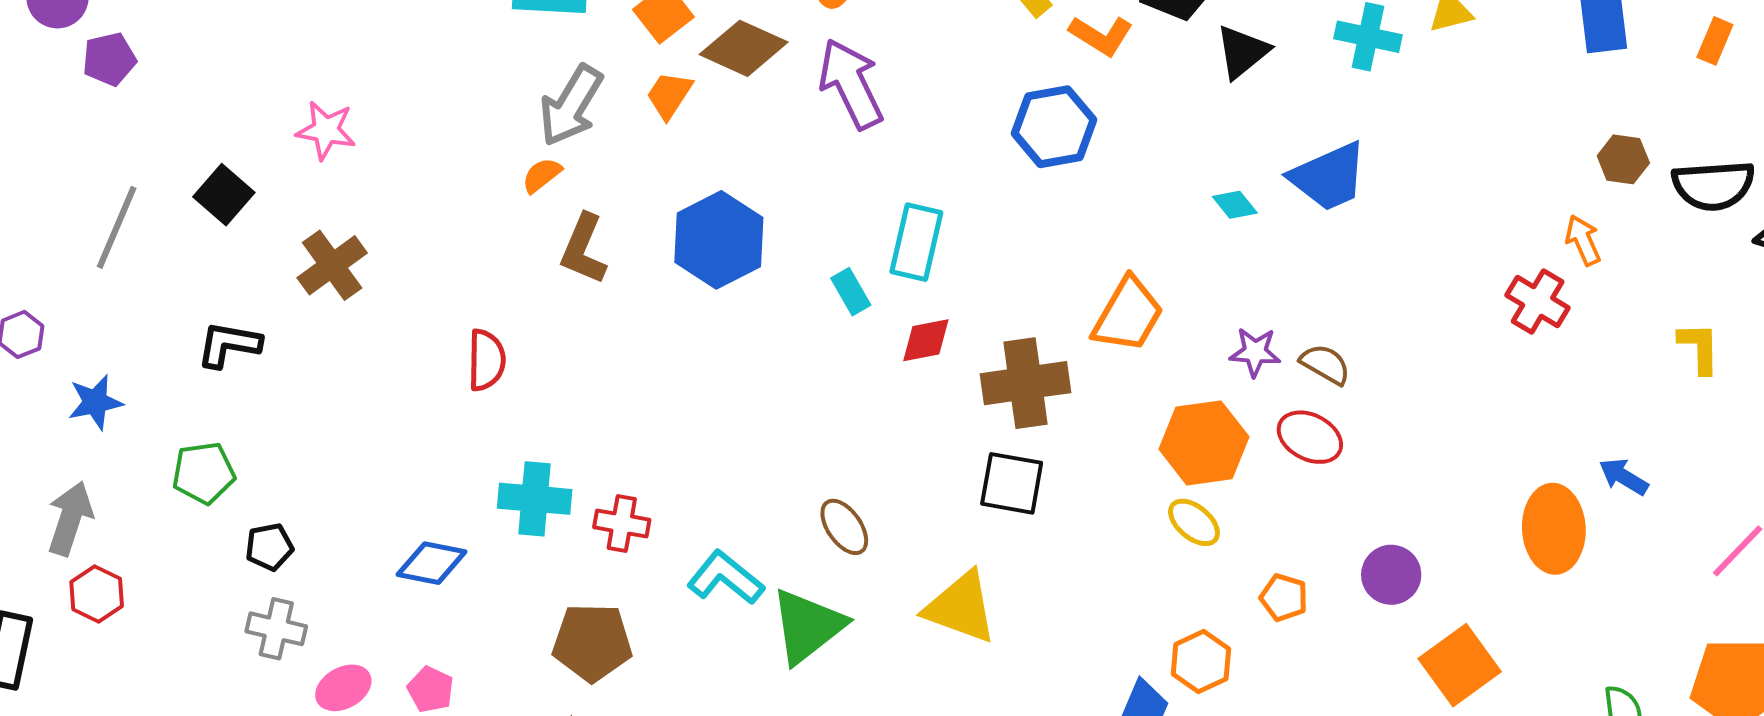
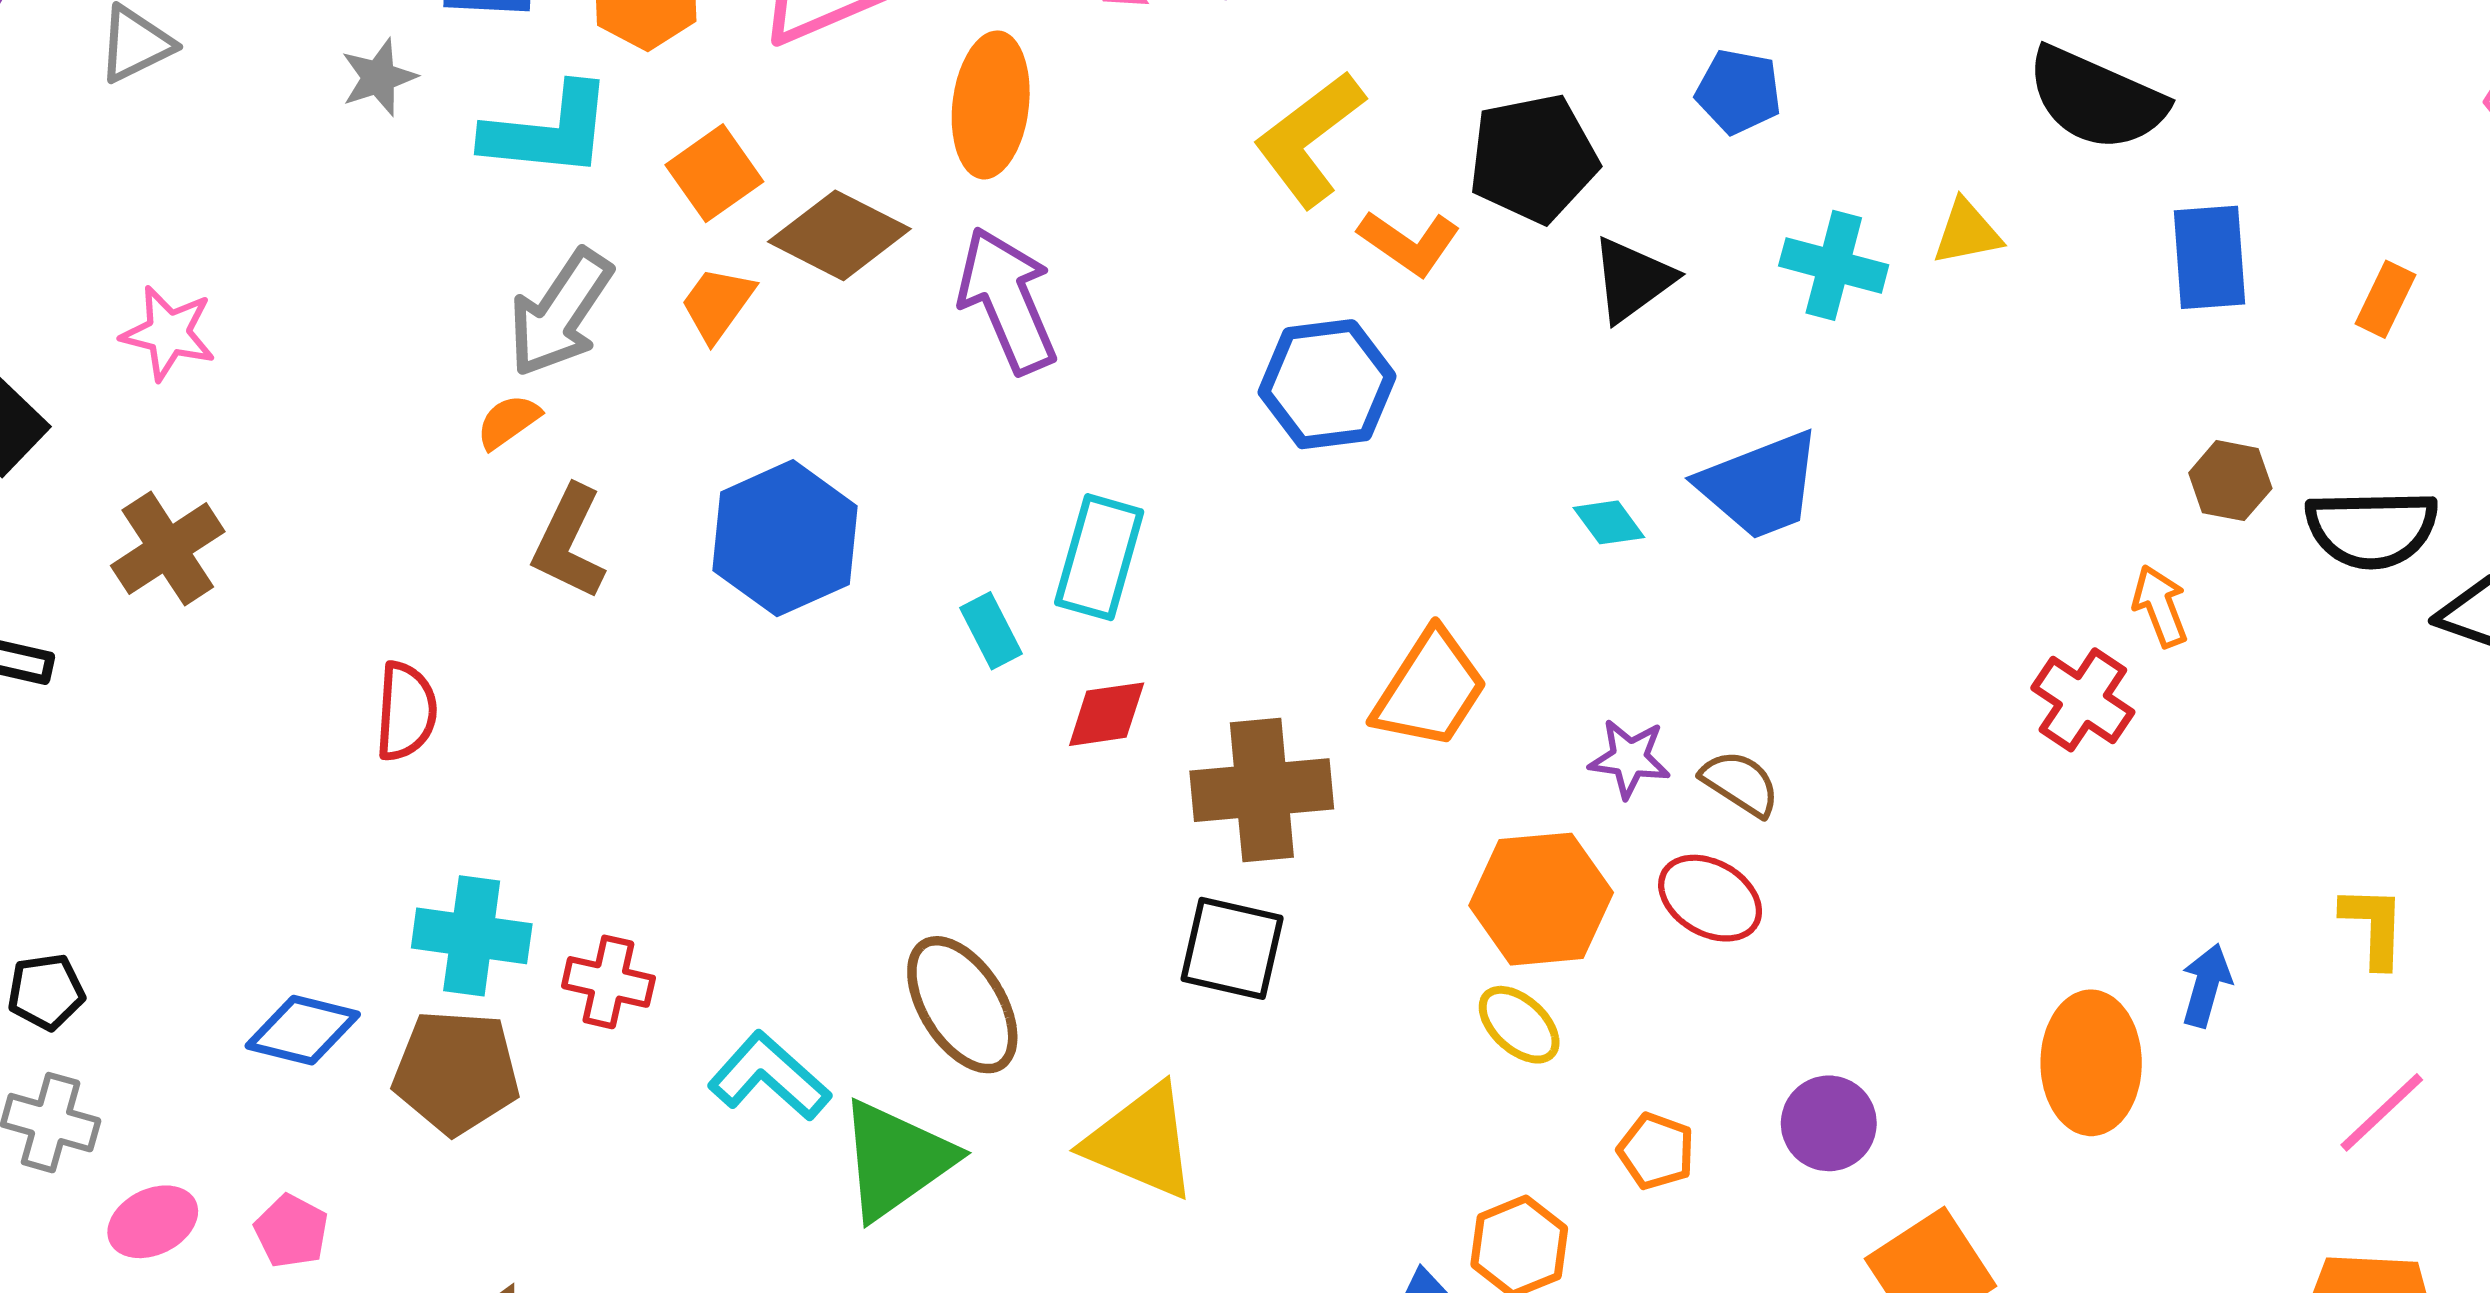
yellow L-shape: (1699, 348) -> (2373, 926), moved
blue arrow: (1624, 477) -> (2206, 985), turned 72
brown ellipse: (844, 527) -> (962, 1005), size x1.5
brown pentagon: (592, 642) -> (456, 1072), moved

